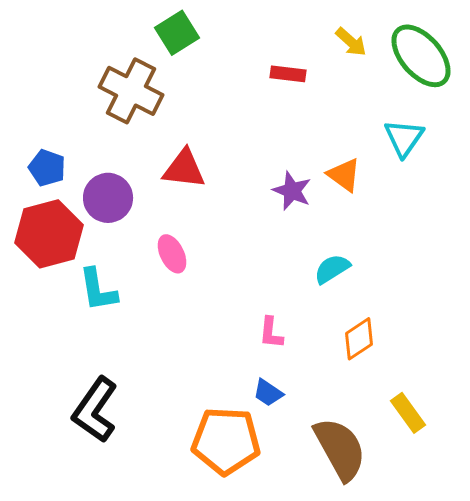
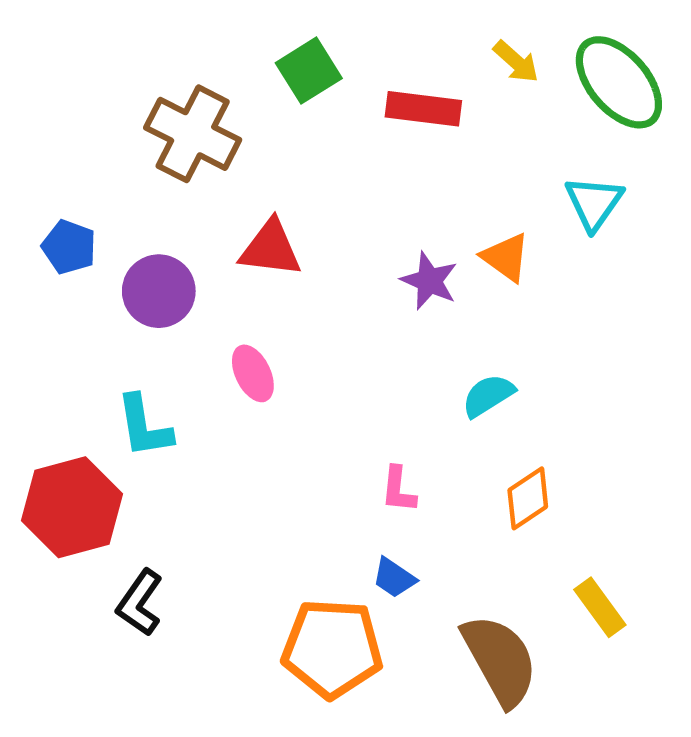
green square: (177, 33) -> (309, 71), moved
red rectangle: (288, 74) -> (423, 109), size x1.4
red hexagon: (49, 234) -> (72, 507), moved
black L-shape: (95, 410) -> (140, 603), size x0.7

